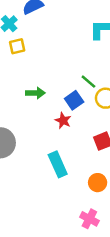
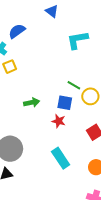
blue square: (74, 100) -> (65, 103), turned -35

